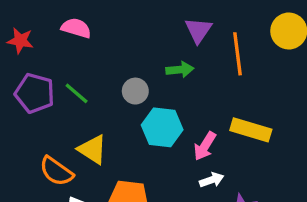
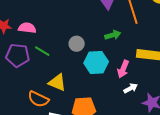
pink semicircle: (76, 28) -> (27, 28), moved
green arrow: (180, 70) -> (113, 35), moved

